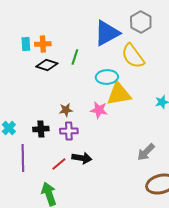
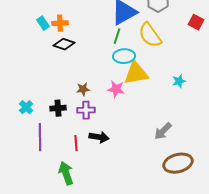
cyan rectangle: (26, 44) -> (43, 23), turned -32
green line: (75, 57) -> (117, 36), moved
red line: (59, 164) -> (76, 143), turned -56

